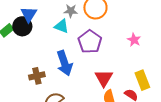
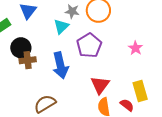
black circle: (22, 26) -> (21, 48), moved
cyan triangle: (62, 26) -> (61, 26), turned 49
brown cross: (37, 76) -> (28, 60), moved

